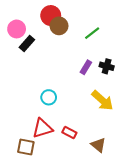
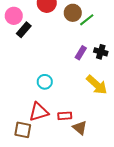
brown circle: (59, 26) -> (73, 13), moved
red rectangle: (69, 133) -> (65, 116), turned -32
brown triangle: (98, 145) -> (80, 128), moved

